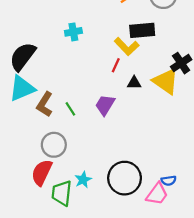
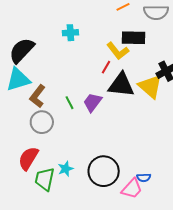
black triangle: (134, 83) -> (121, 85), size x2.0
green line: (70, 109) -> (69, 103), moved
gray circle: (54, 145) -> (42, 122), moved

